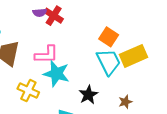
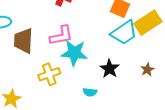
cyan trapezoid: (108, 62) -> (124, 33), turned 92
yellow cross: (28, 91) -> (49, 74), turned -35

